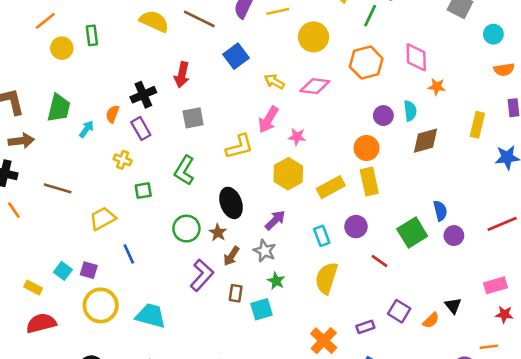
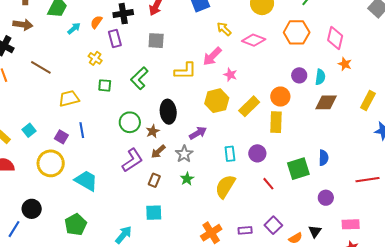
yellow rectangle: (331, 187) -> (249, 106), moved, turned -30
purple circle: (454, 236) -> (326, 198), moved
purple square: (89, 270) -> (61, 137), moved
cyan square: (262, 309) -> (154, 213), moved

